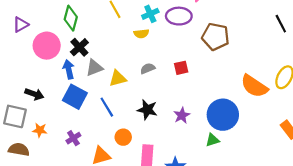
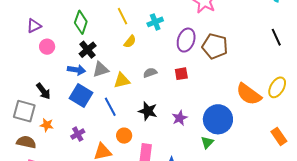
purple ellipse: (179, 16) -> (186, 40), moved, turned -75
yellow semicircle: (141, 34) -> (130, 42), moved, turned -48
pink circle: (47, 46) -> (47, 47), moved, size x0.6
blue arrow: (69, 69) -> (76, 70), turned 108
black arrow: (34, 94) -> (43, 91), turned 30
green triangle: (213, 140) -> (207, 142), turned -32

